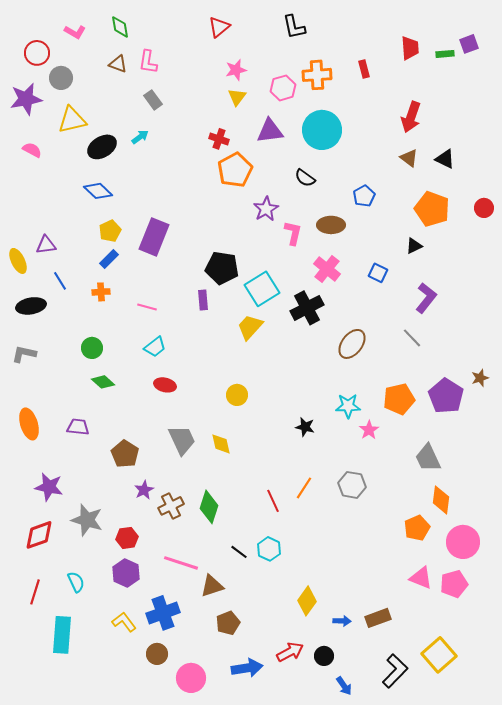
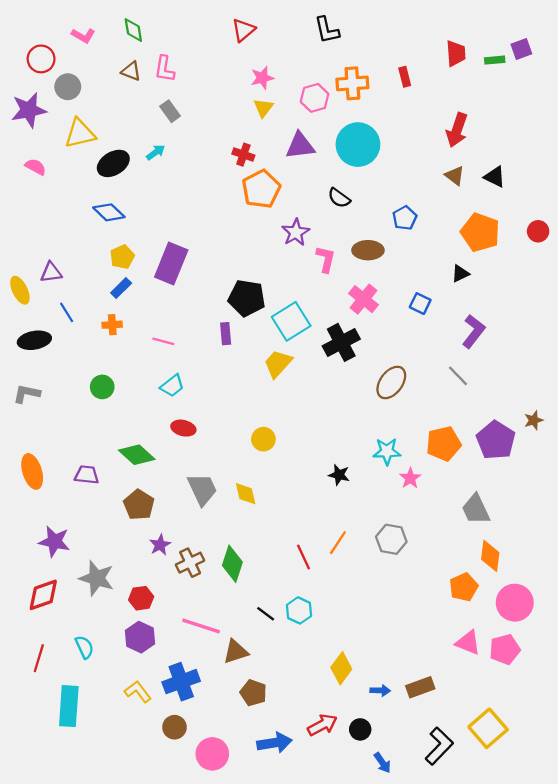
green diamond: (103, 382) -> (137, 455), moved, size x1.4
brown pentagon: (228, 623) -> (253, 693), turned -30

